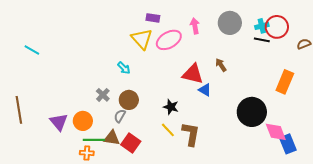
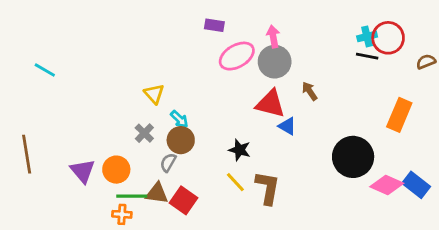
gray circle: (230, 23) -> (275, 62), moved
yellow triangle: (142, 39) -> (154, 94), moved, size x0.7
cyan arrow: (124, 68) -> (179, 119), moved
pink diamond: (276, 132) -> (387, 185), turned -45
blue rectangle: (288, 144) -> (416, 185), moved, turned -30

